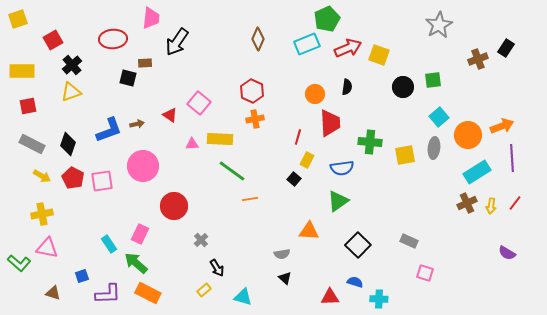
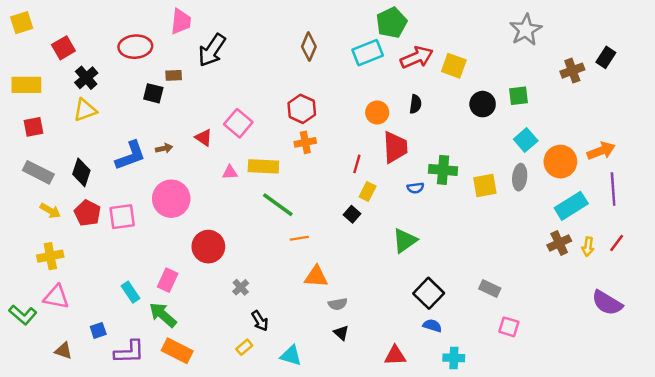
blue semicircle: (342, 168) -> (415, 188), moved, size x0.6
orange triangle: (309, 231) -> (316, 277), moved
purple semicircle: (507, 253) -> (607, 303), size x1.5
blue semicircle: (355, 282) -> (432, 326), moved

